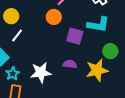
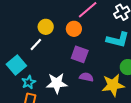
yellow circle: (11, 16) -> (46, 27), moved
purple square: (75, 36) -> (80, 54), moved

